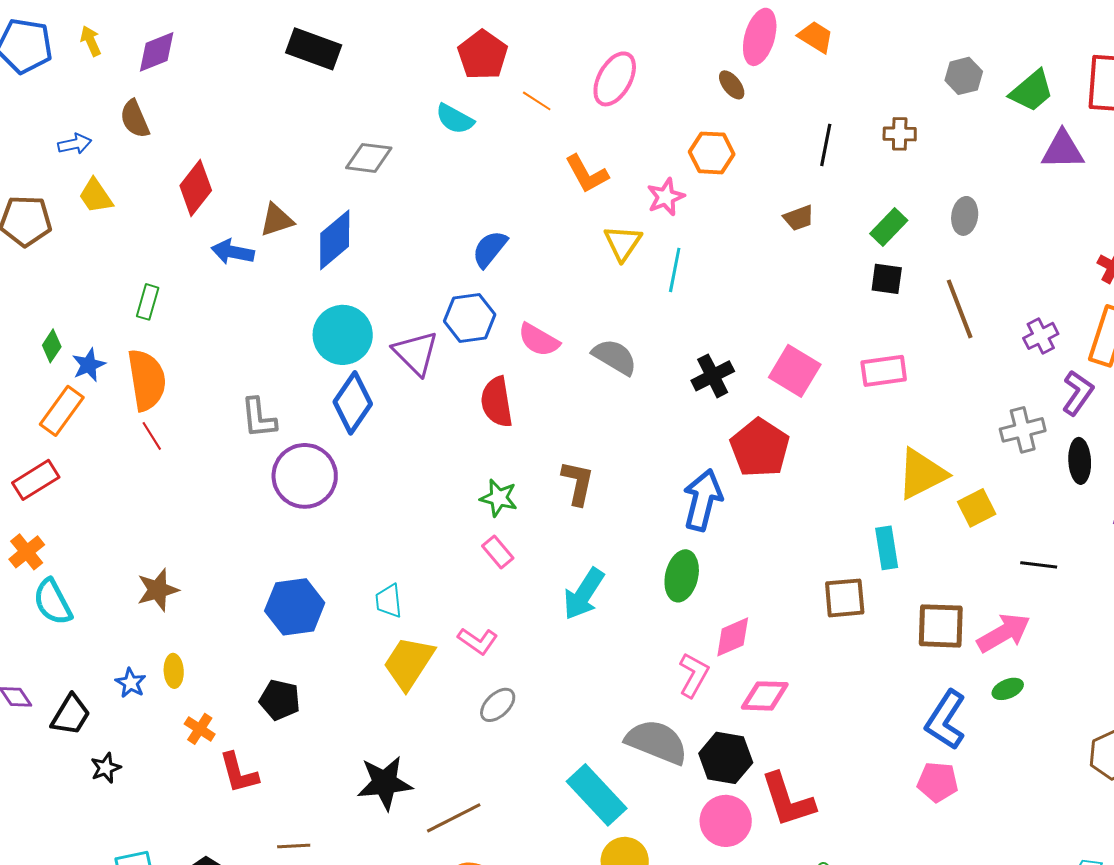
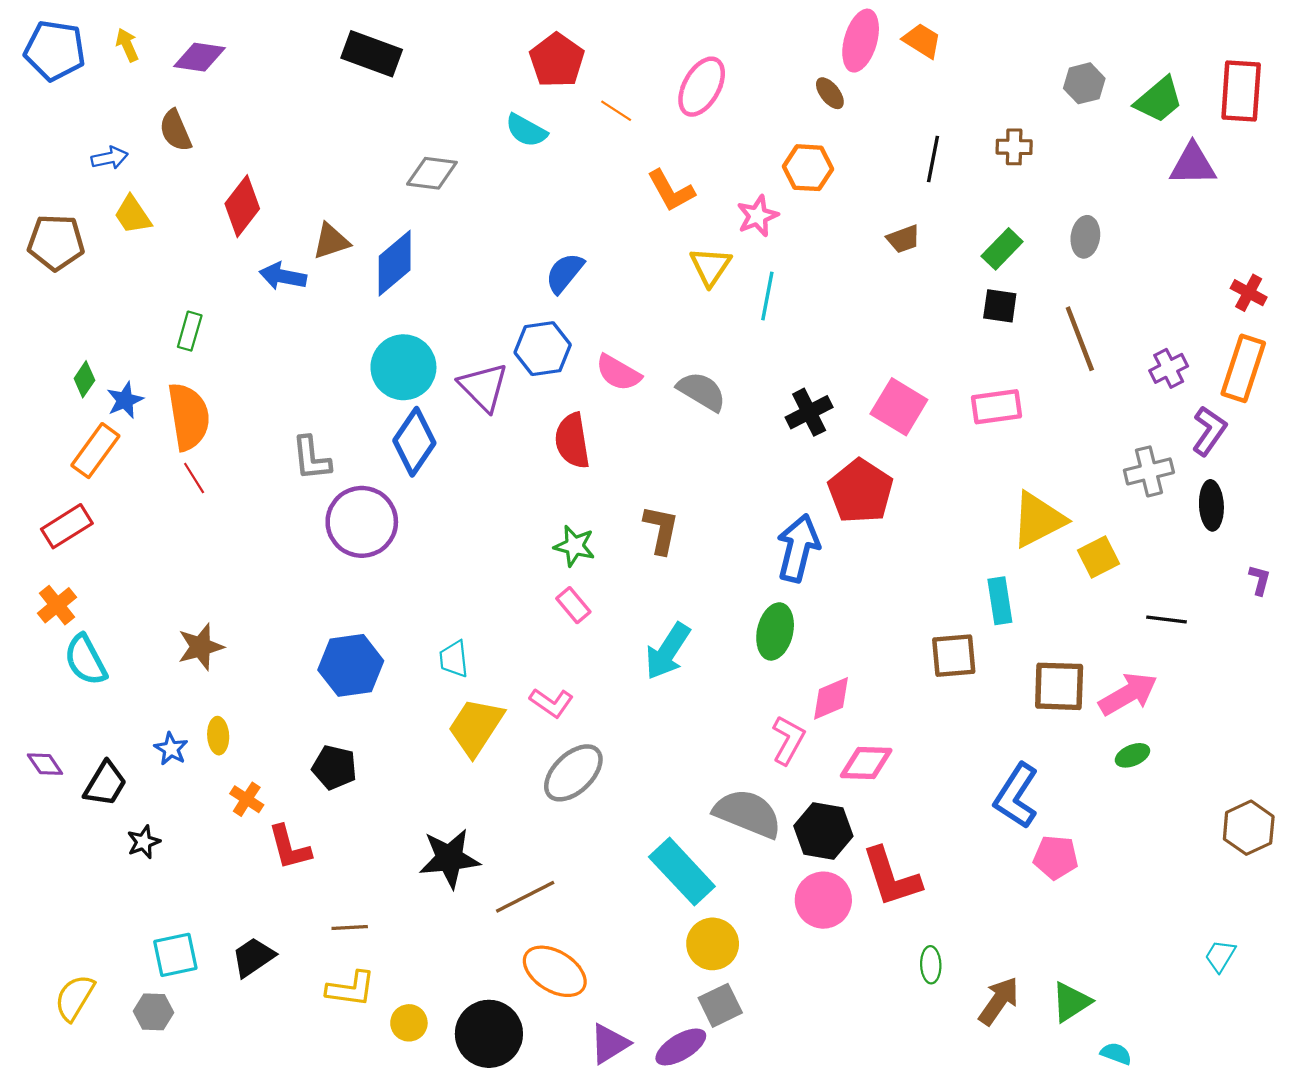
purple diamond: (157, 52) -> (200, 57), turned 30
gray ellipse: (498, 705) -> (573, 773), size x1.5
blue L-shape: (946, 720) -> (1016, 796), moved

